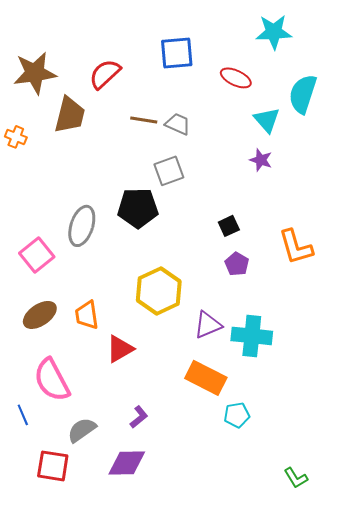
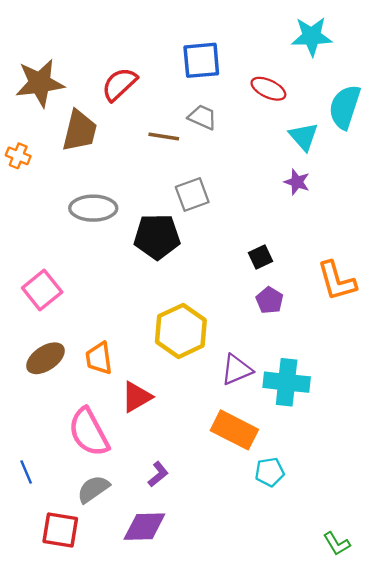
gray trapezoid: (178, 124) -> (202, 117), moved
gray ellipse: (82, 226) -> (93, 208), moved, turned 72
pink semicircle: (52, 380) -> (89, 432), moved

